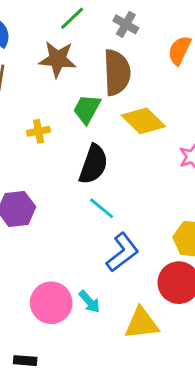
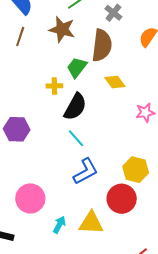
yellow diamond: (143, 121) -> (115, 82), size x0.7
yellow cross: (39, 131) -> (54, 86), moved
cyan arrow: (89, 302) -> (59, 225), moved, turned -120

